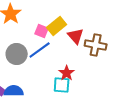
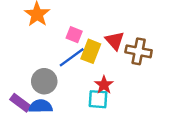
yellow rectangle: (57, 26) -> (91, 51), moved, turned -30
gray circle: (17, 54) -> (44, 81), moved

